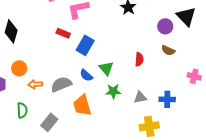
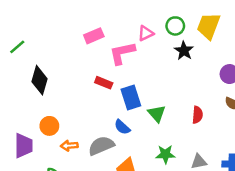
blue rectangle: (85, 45) -> (131, 97), turned -48
green triangle: (106, 68) -> (157, 114), moved
blue semicircle: (86, 75) -> (122, 127), moved

